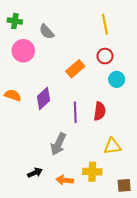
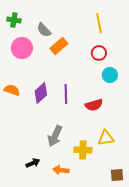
orange rectangle: (75, 69) -> (59, 46), moved
red semicircle: (100, 111) -> (94, 105), turned 66
purple line: (75, 112) -> (66, 94), moved
yellow cross: (92, 172) -> (83, 150), moved

